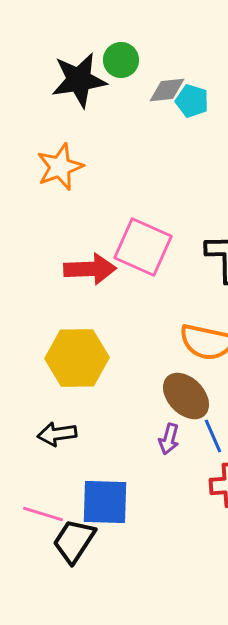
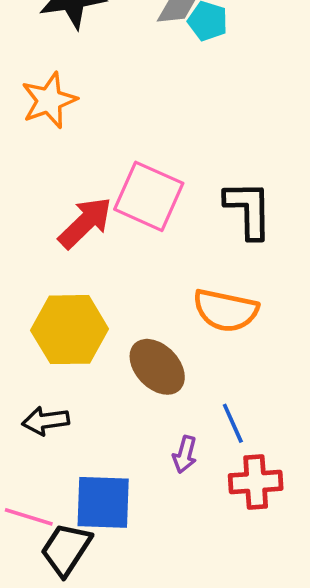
red arrow: (90, 269) -> (85, 223), turned -42
brown ellipse: (186, 396) -> (157, 367), moved
purple arrow: (169, 439) -> (185, 454), moved

